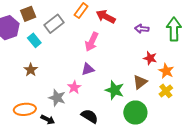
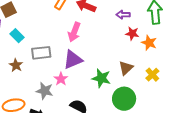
gray rectangle: (54, 24) -> (41, 53), moved, turned 36
red star: (150, 58) -> (132, 33), moved
purple triangle: (88, 69) -> (73, 60), size x1.5
orange star: (166, 71) -> (149, 43), moved

